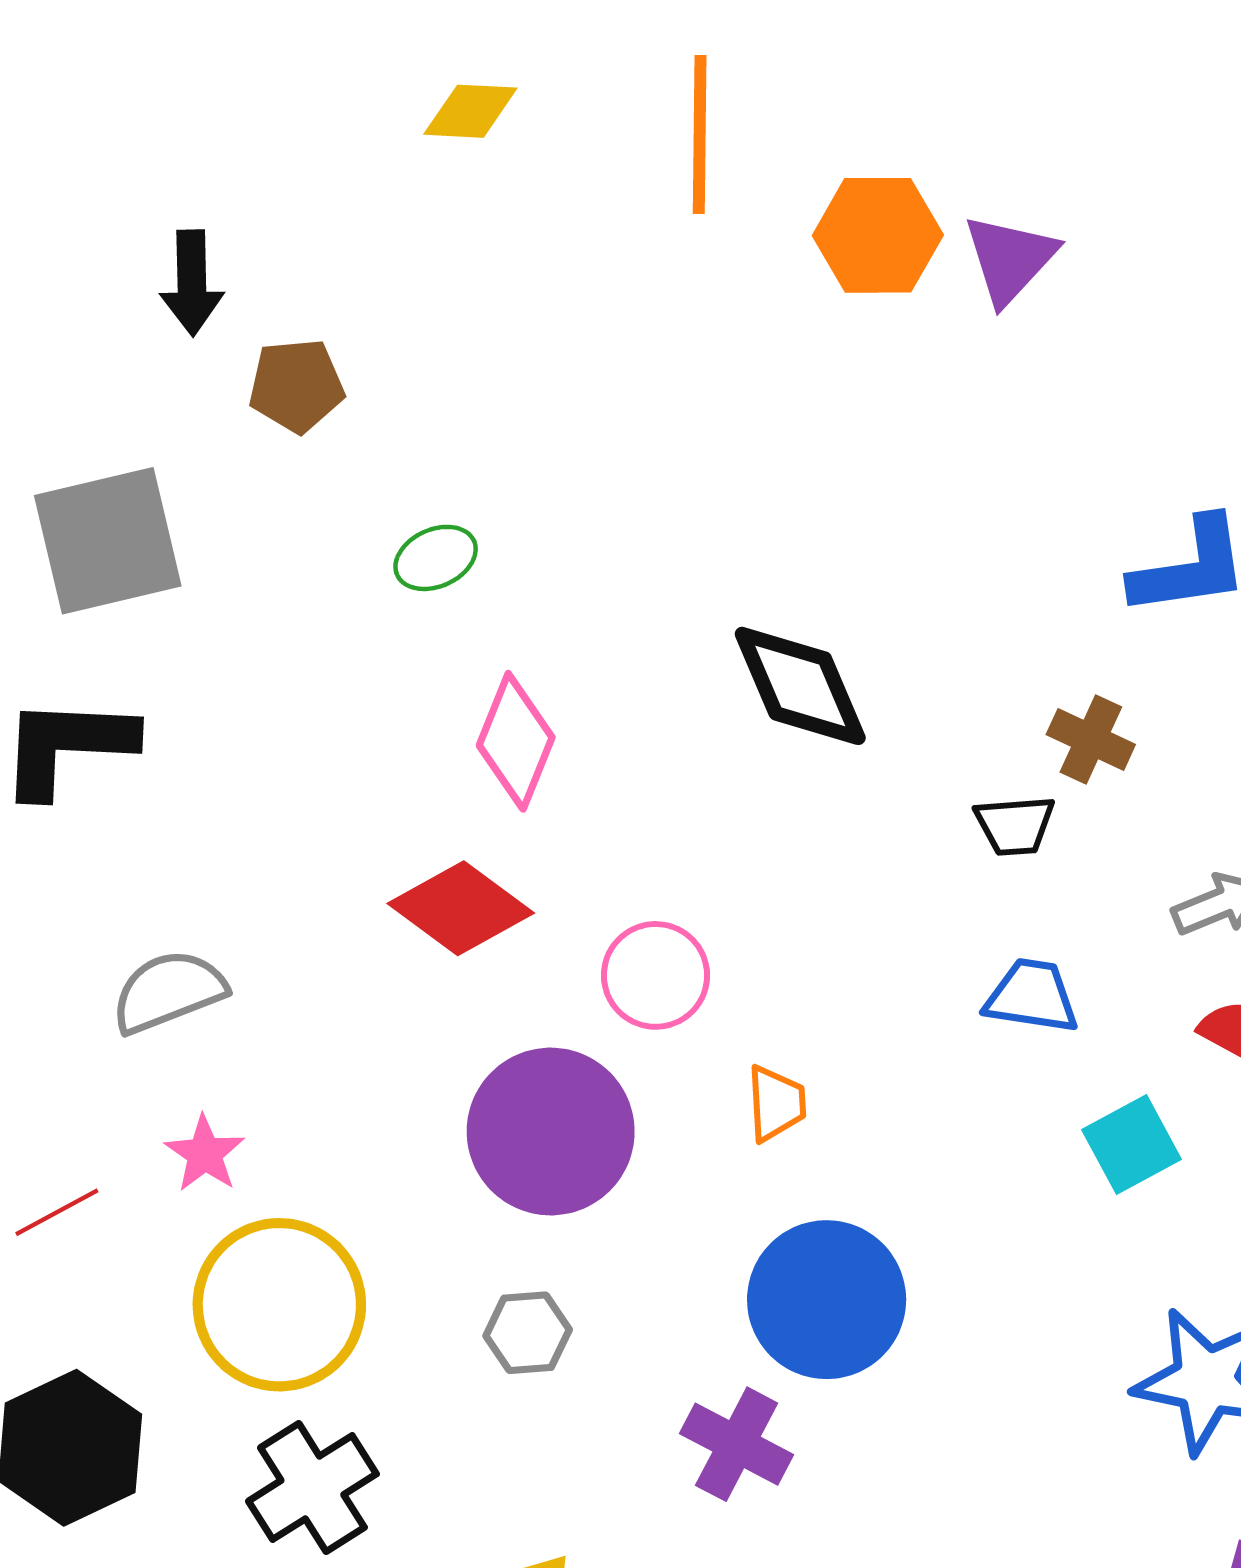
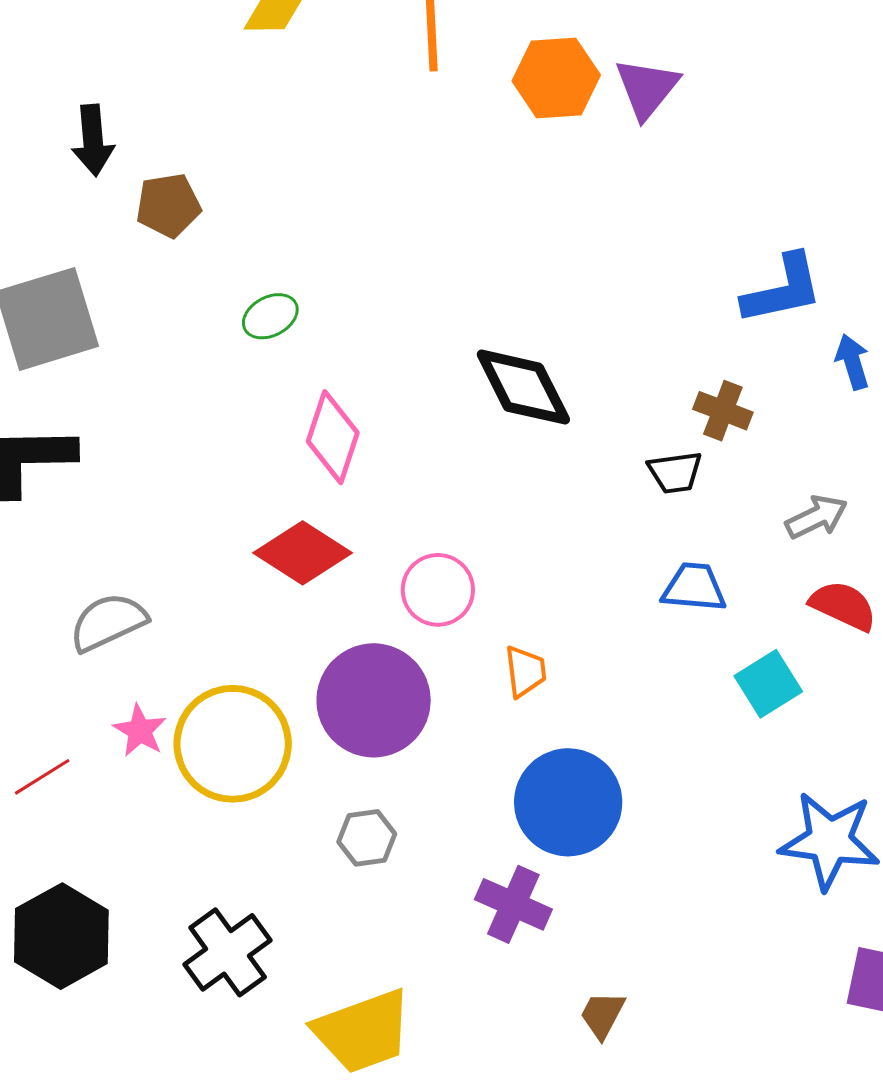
yellow circle: (279, 1305) -> (233, 744), moved

